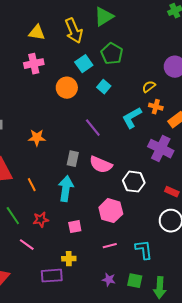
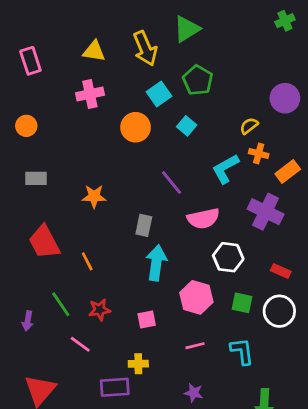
pink semicircle: (101, 165) -> (203, 219), moved, turned -35
cyan arrow: (66, 189) -> (156, 263), moved
green square: (135, 281) -> (242, 303), moved

